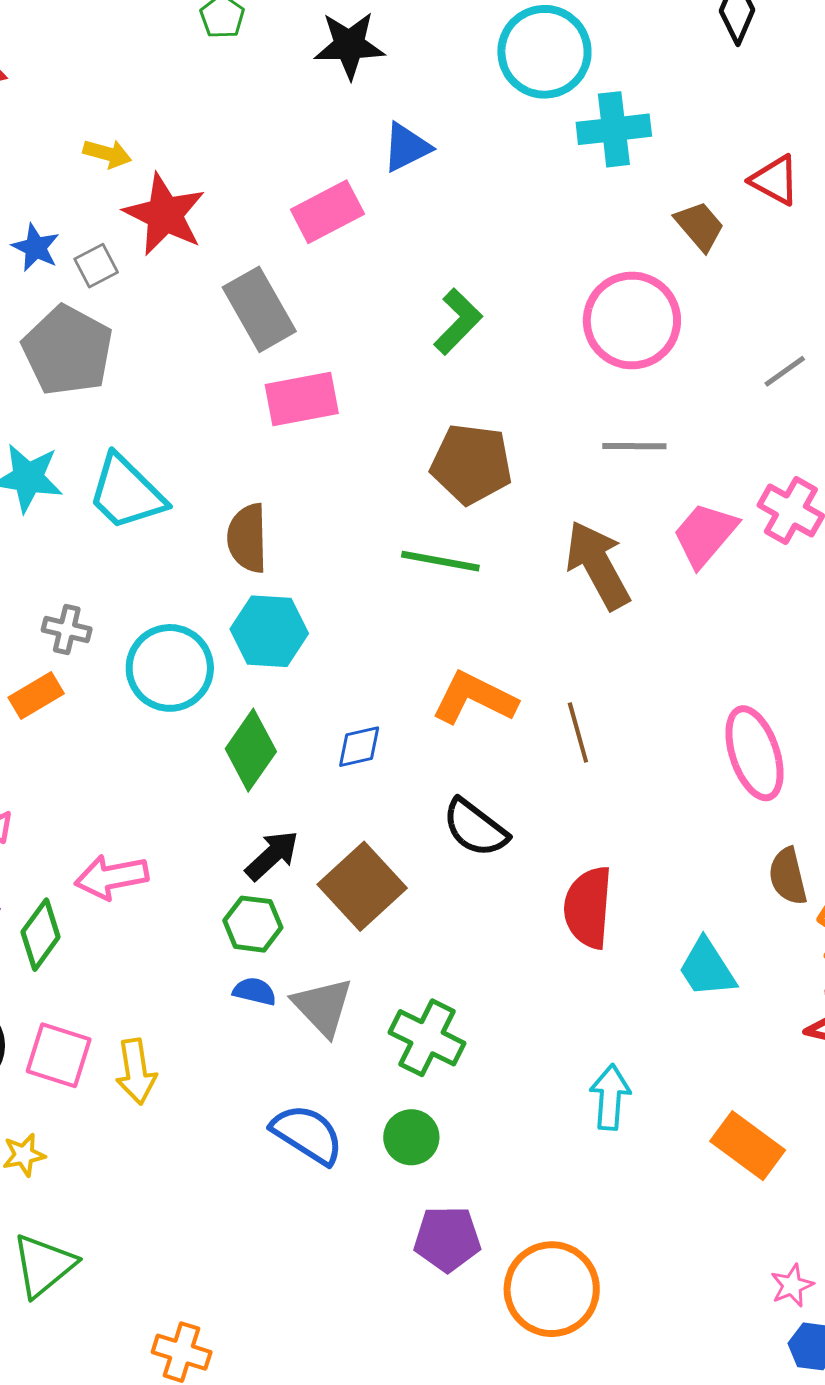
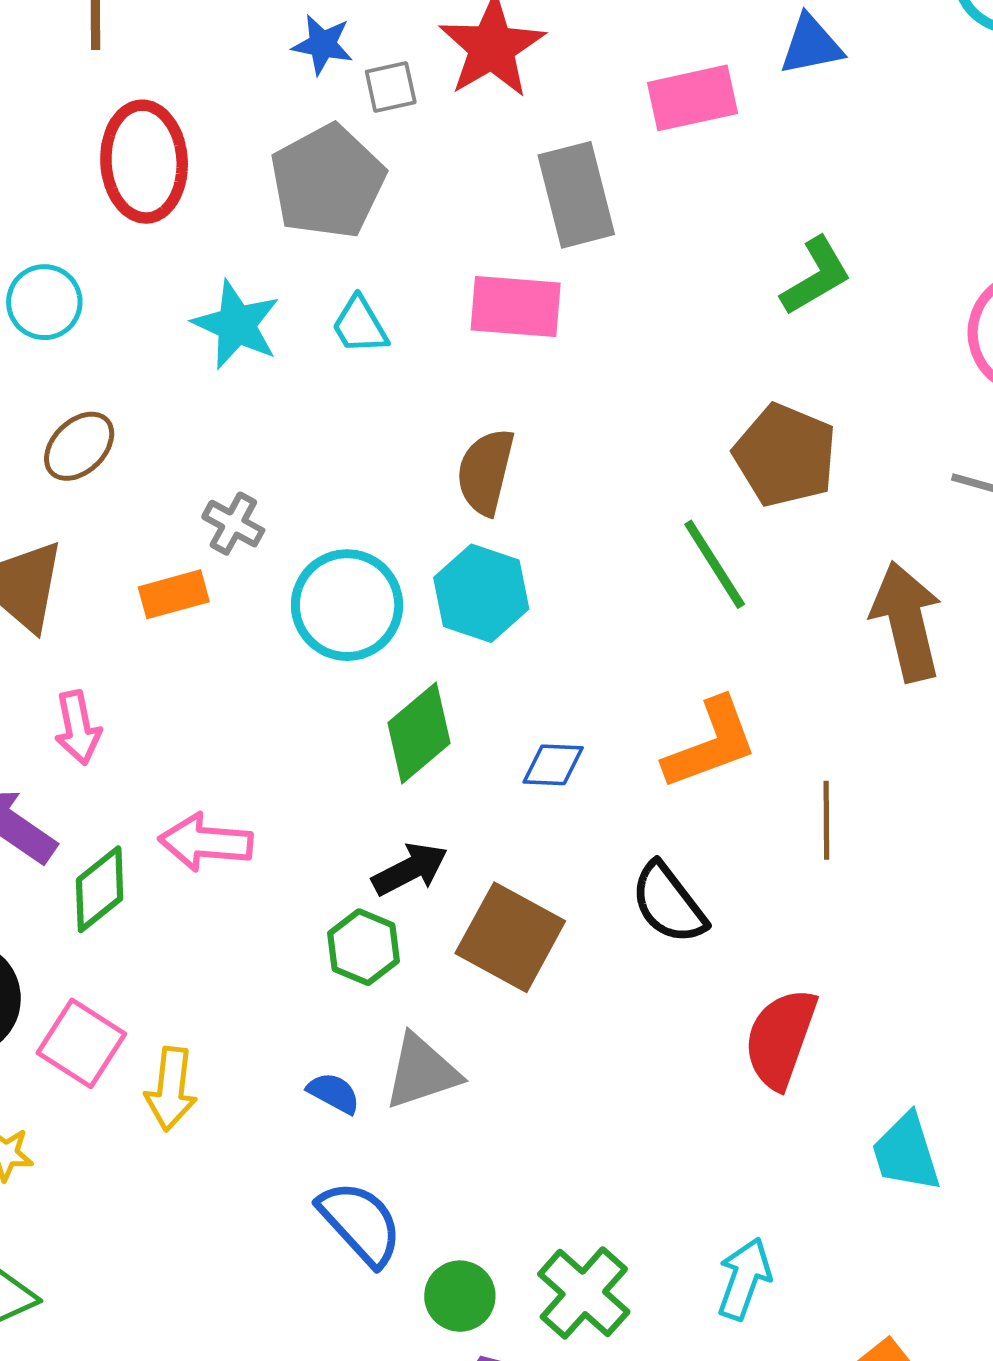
blue star: (36, 248) -> (322, 45), turned -30
pink rectangle: (302, 399) -> (516, 307), moved
cyan trapezoid: (126, 493) -> (360, 325), moved, size x0.6
green line: (440, 561) -> (715, 564), turned 32
orange L-shape: (474, 698) -> (711, 744), turned 118
brown square: (362, 886) -> (510, 937), turned -34
blue semicircle: (255, 991) -> (334, 1093), moved
gray triangle: (323, 1007) -> (422, 1072), turned 40
green cross: (427, 1038) -> (584, 1293), moved
green circle: (411, 1137) -> (460, 1296), moved

